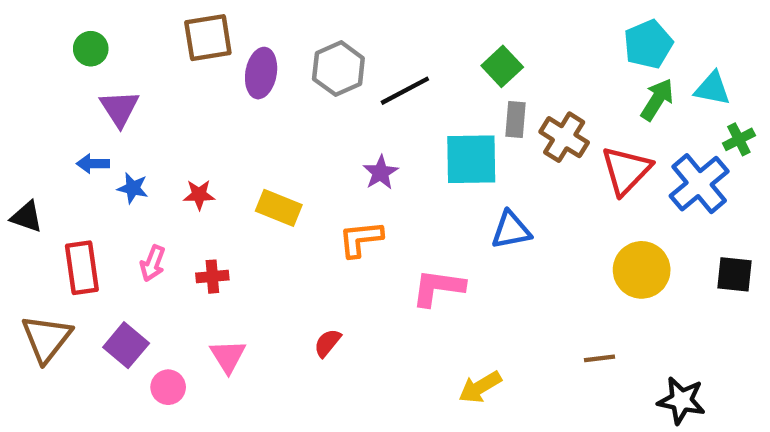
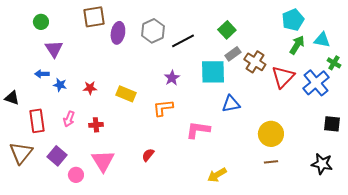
gray rectangle: (515, 119) -> (233, 54), turned 49
green cross: (739, 139) -> (334, 63), turned -32
yellow circle: (642, 270) -> (271, 134), moved
pink triangle: (228, 356) -> (103, 161), size x1.4
black star: (681, 400) -> (322, 164), moved

